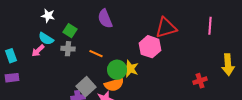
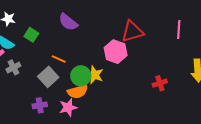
purple semicircle: (105, 19) -> (68, 22), turned -30
gray cross: (68, 49) -> (13, 67), moved, turned -32
red cross: (200, 81) -> (160, 83), moved
gray square: (86, 87) -> (48, 77), moved

